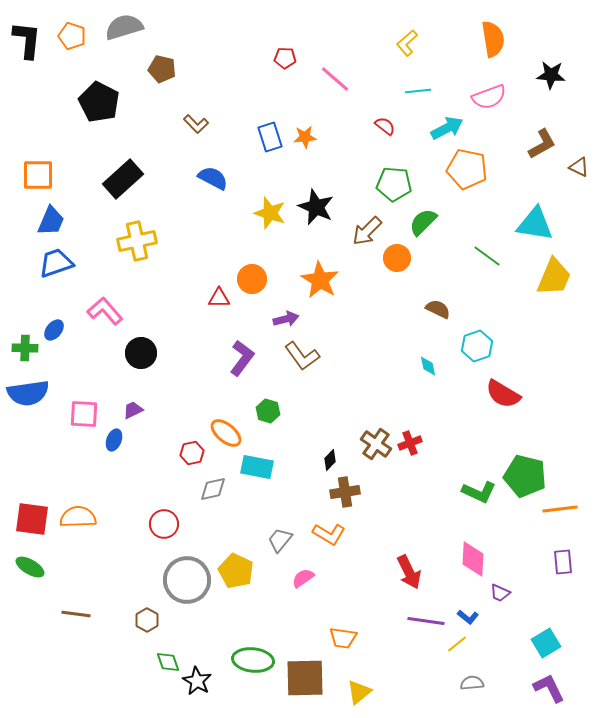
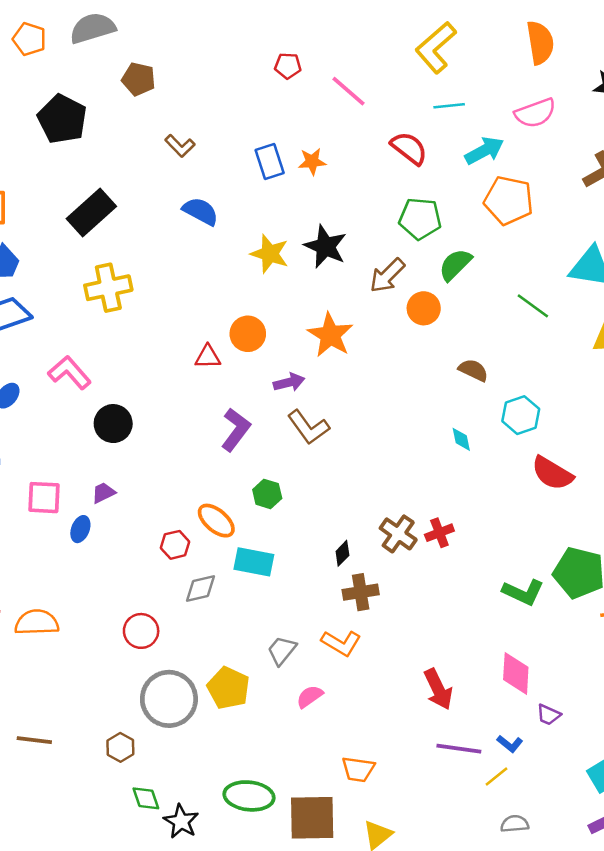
yellow L-shape: (407, 43) -> (436, 48), size x1.6
red semicircle: (385, 126) -> (409, 148), size x1.5

